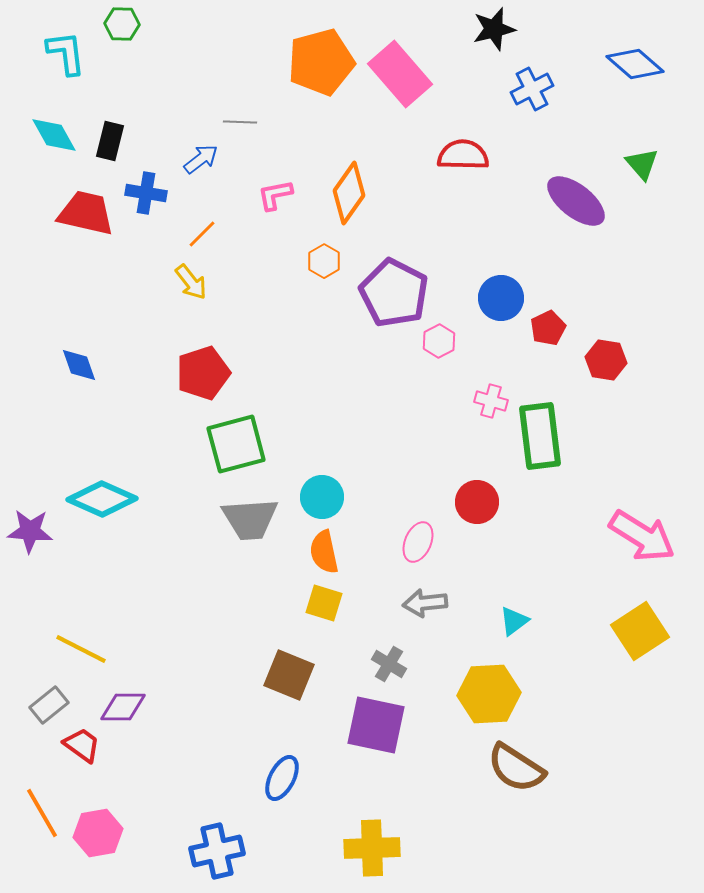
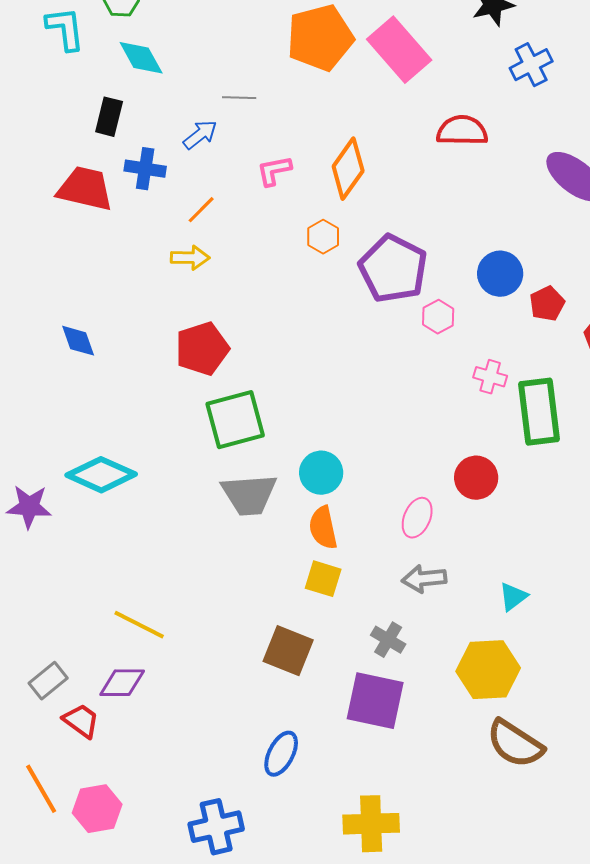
cyan diamond: (54, 135) -> (141, 58), moved
yellow arrow: (191, 282) -> (190, 258), turned -51
yellow line: (81, 649) -> (139, 625), moved

